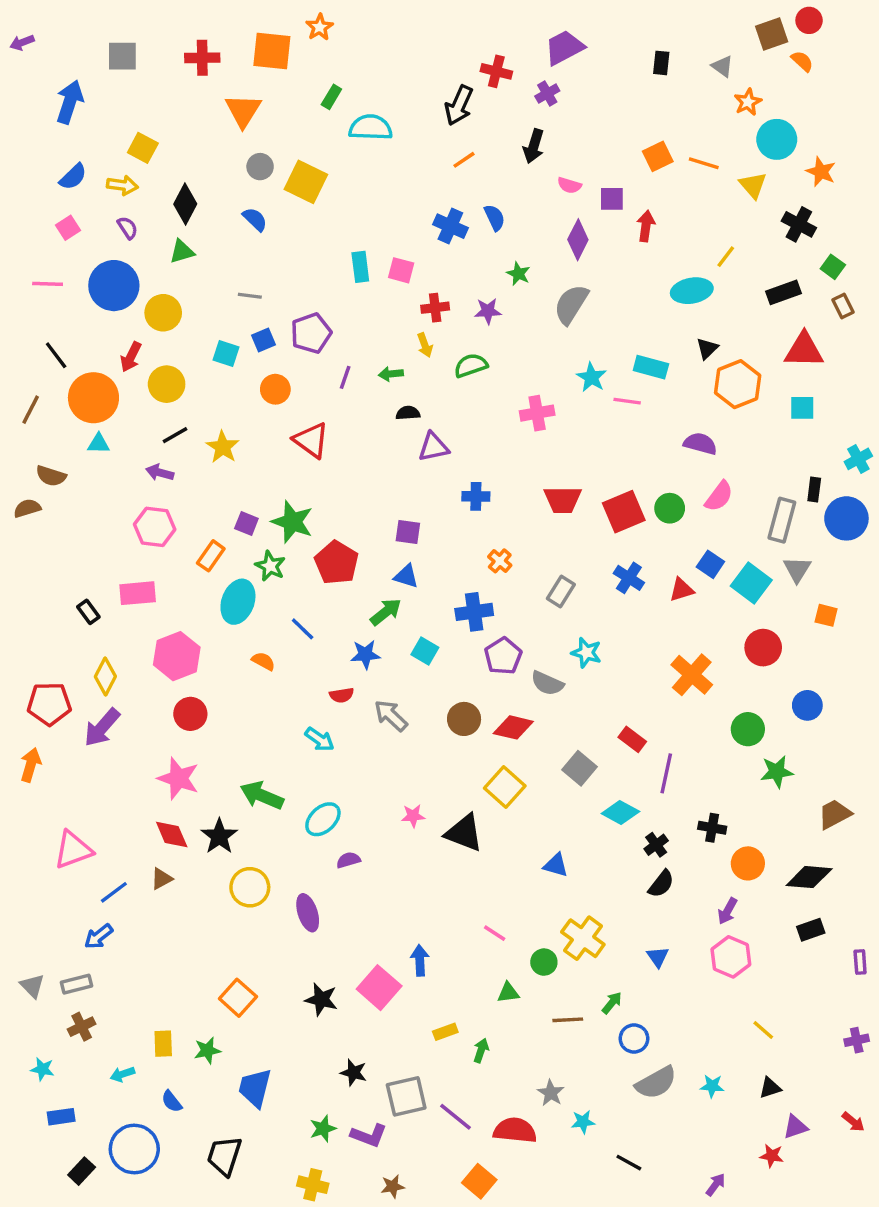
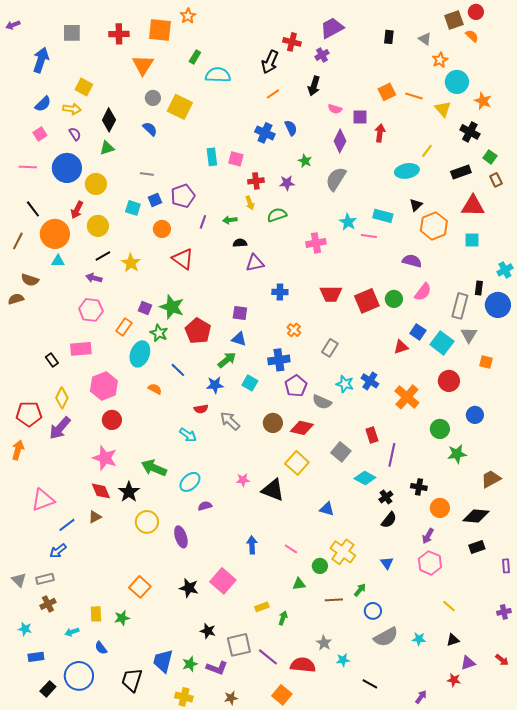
blue cross: (629, 578) -> (370, 381), moved
red rectangle: (632, 739) -> (372, 435), turned 35
blue arrow: (420, 960) -> (252, 545), moved
blue trapezoid: (255, 1088) -> (163, 661), moved

